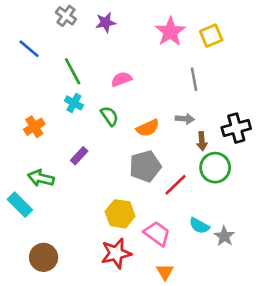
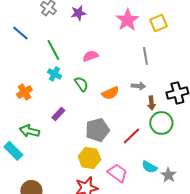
gray pentagon: (145, 166) -> (97, 130), moved

